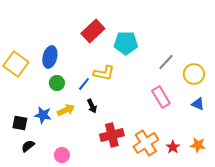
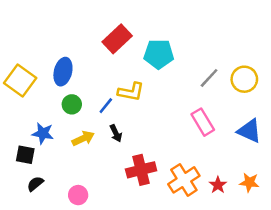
yellow circle: (194, 74) -> (244, 79), moved
blue triangle: (198, 104) -> (249, 131), size x1.5
blue star: (43, 115) -> (43, 133), moved

